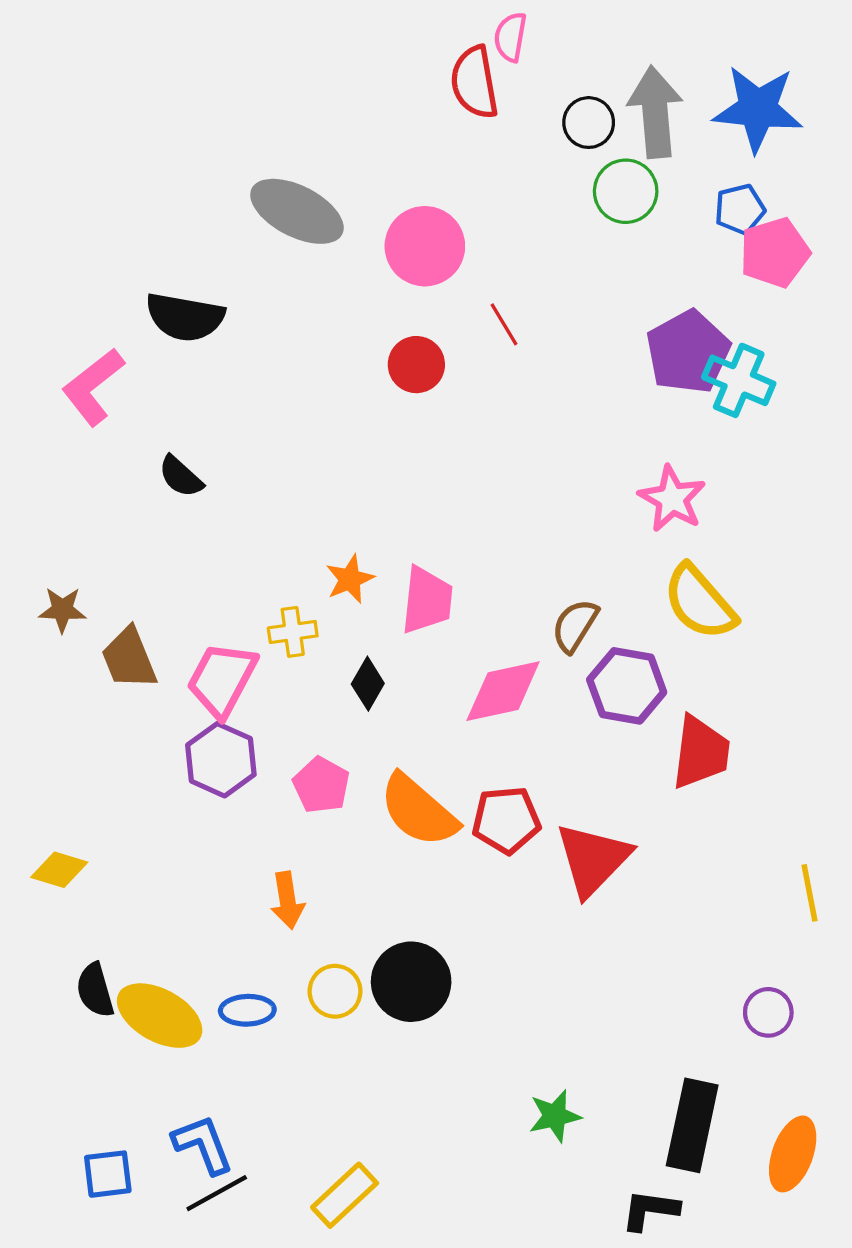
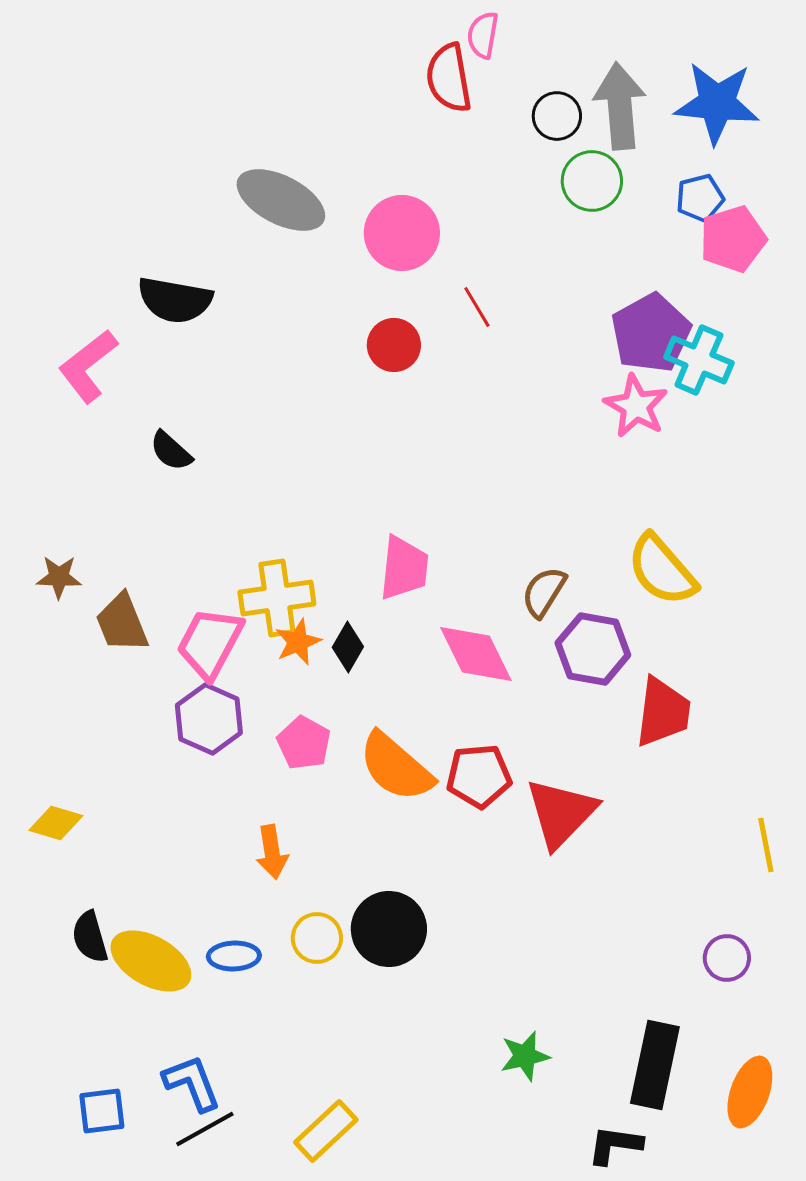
pink star: (672, 499) -> (636, 406), moved
orange star: (350, 579) -> (298, 642), moved
yellow cross: (293, 632) -> (277, 598), size x1.6
pink diamond: (503, 691) -> (476, 654), turned 76

